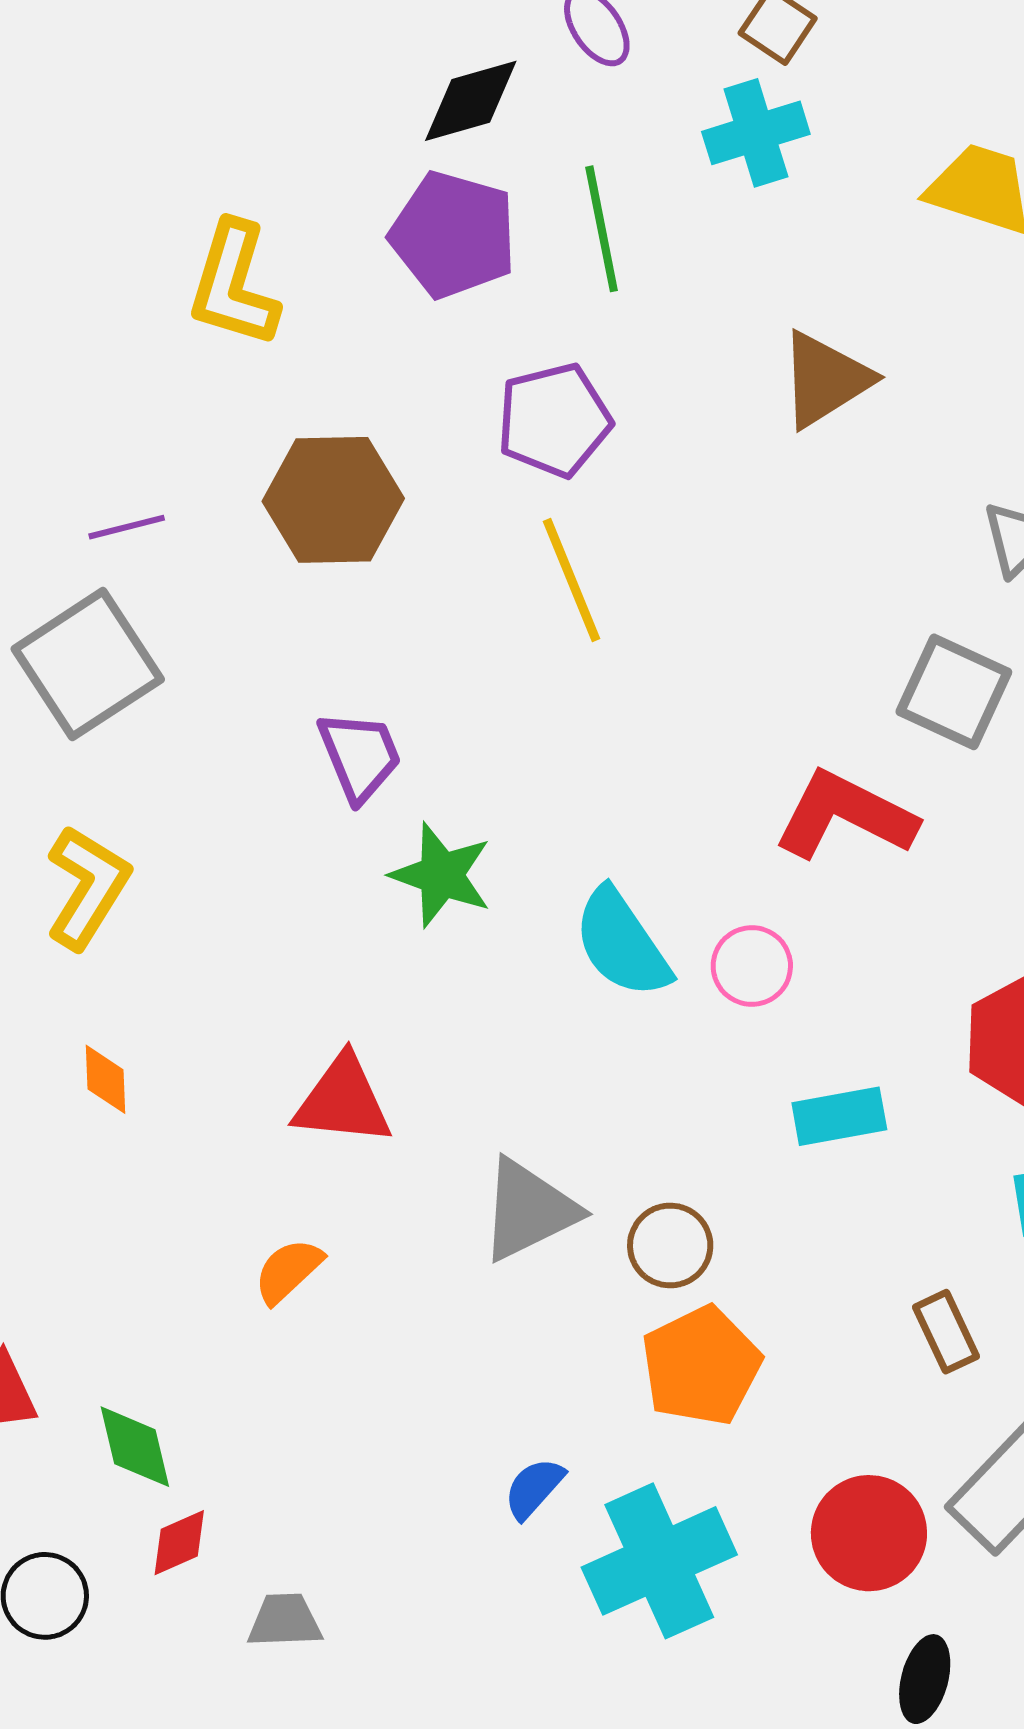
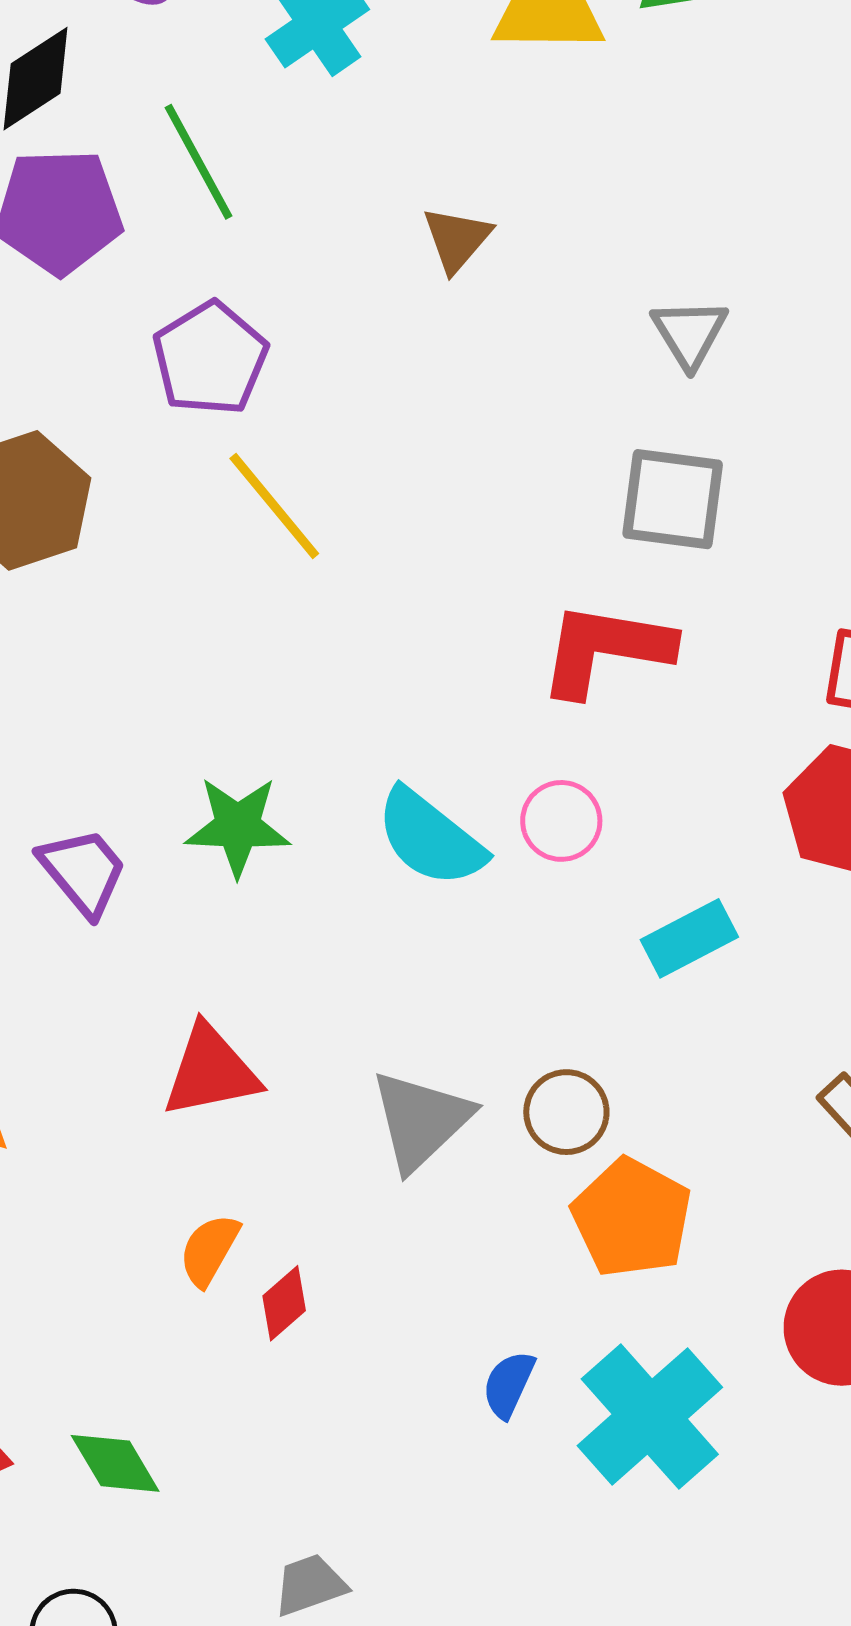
brown triangle: (825, 380) -> (457, 239), size x0.7
purple trapezoid: (360, 756) -> (83, 872), moved
red diamond: (179, 1543) -> (284, 1303), moved

